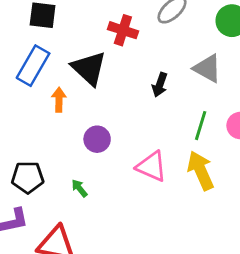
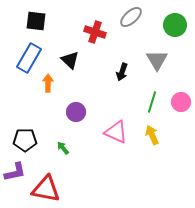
black triangle: (89, 68) -> (70, 60), size x0.7
gray triangle: (207, 68) -> (157, 60), turned 30
yellow arrow: (201, 170) -> (152, 135), size x0.7

